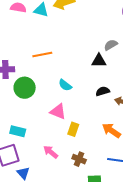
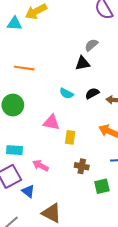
orange line: (42, 54) -> (24, 68), turned 30
cyan semicircle: (65, 85) -> (66, 93), moved
pink arrow: (51, 152) -> (40, 166), moved

